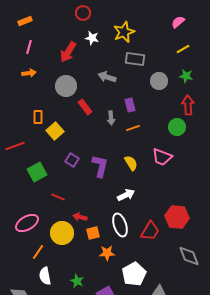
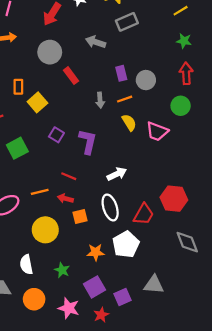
gray rectangle: (135, 59) -> (127, 22), turned -30
gray circle: (159, 81) -> (146, 80), moved
gray arrow: (111, 118) -> (100, 100), moved
green circle: (177, 127) -> (181, 106), moved
yellow semicircle: (131, 163) -> (129, 123), moved
red line: (58, 197) -> (69, 176), moved
yellow circle: (62, 233) -> (45, 230), moved
orange line: (38, 252) -> (40, 192), moved, turned 42
orange star: (107, 253) -> (96, 252), moved
white pentagon: (134, 274) -> (126, 244), moved

